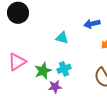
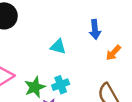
blue arrow: (92, 24) -> (95, 29), turned -84

